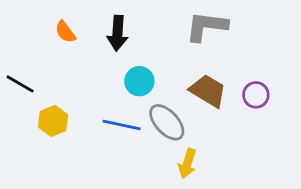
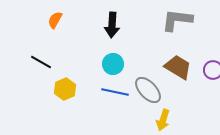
orange semicircle: (65, 32) -> (55, 20), moved, turned 66
cyan circle: (139, 81) -> (113, 64), moved

